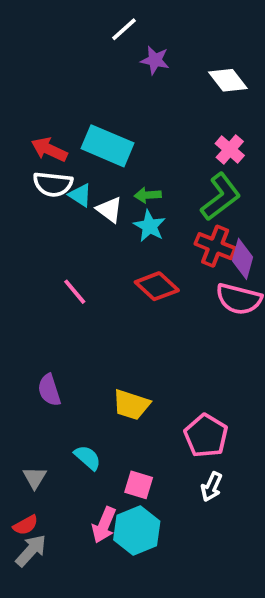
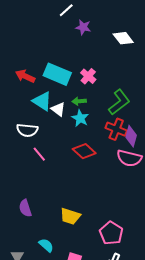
pink cross: (230, 149) -> (88, 76), moved
white semicircle: (53, 184) -> (27, 130), moved
cyan triangle: (80, 195) -> (42, 101), size x1.5

